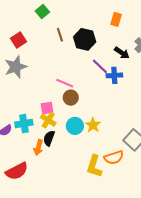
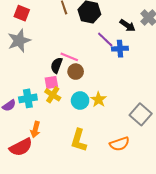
red square: (18, 40) -> (22, 13), turned -35
black semicircle: (49, 138) -> (57, 65), moved
orange arrow: (38, 148) -> (35, 130), moved
orange semicircle: (114, 158) -> (119, 144), moved
yellow L-shape: (94, 166) -> (79, 140), moved

